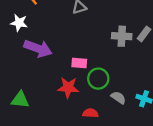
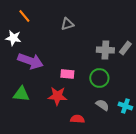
green circle: (98, 79) -> (99, 78), moved
green triangle: (20, 100) -> (21, 94), moved

